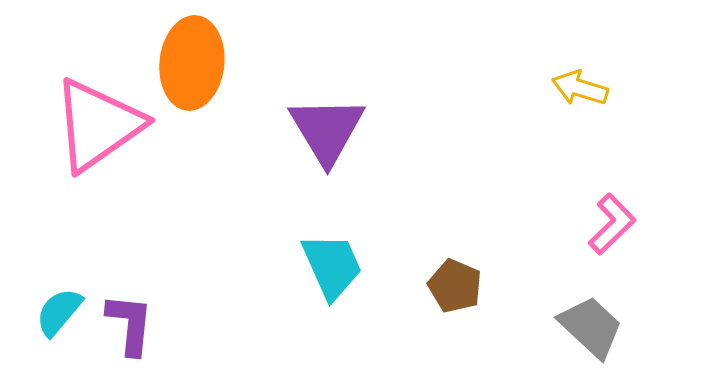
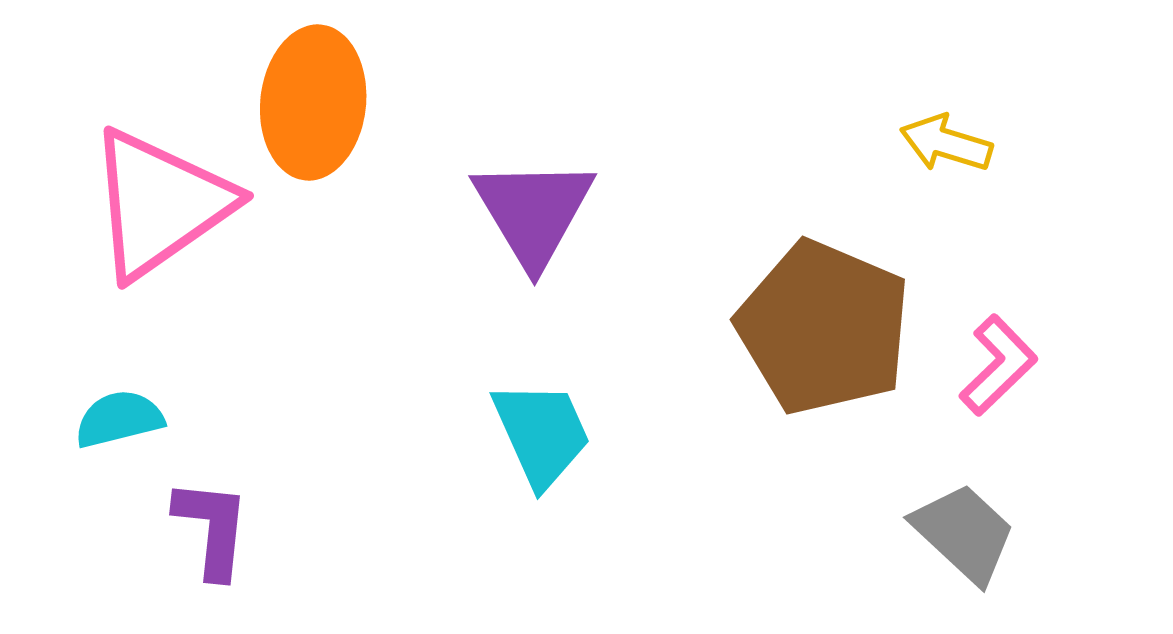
brown pentagon: (455, 286) -> (824, 328), moved, size x2.0
cyan semicircle: (59, 312) -> (119, 419), moved, turned 36

